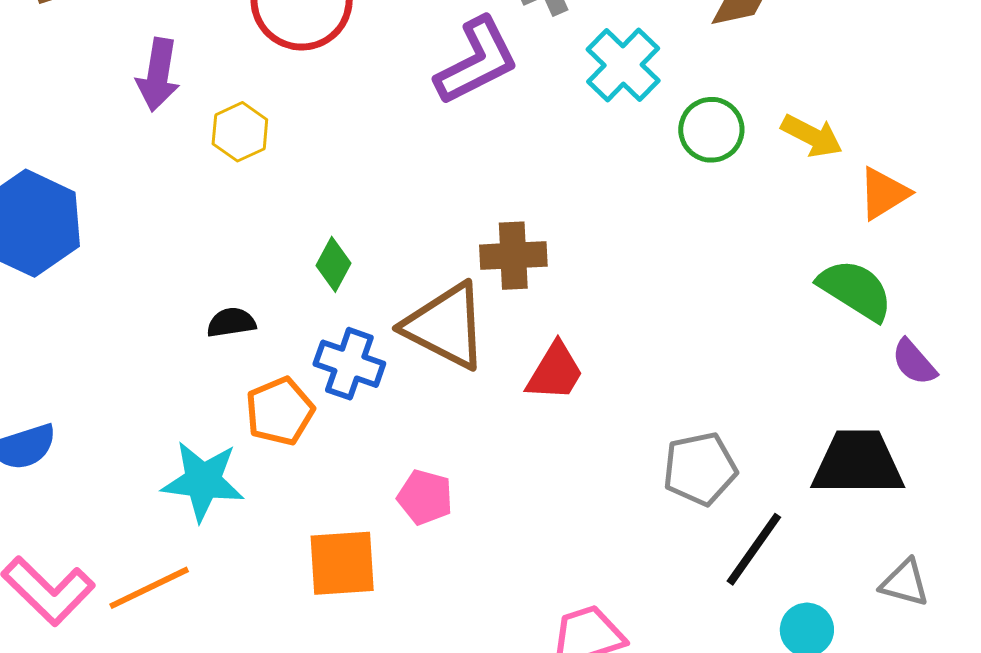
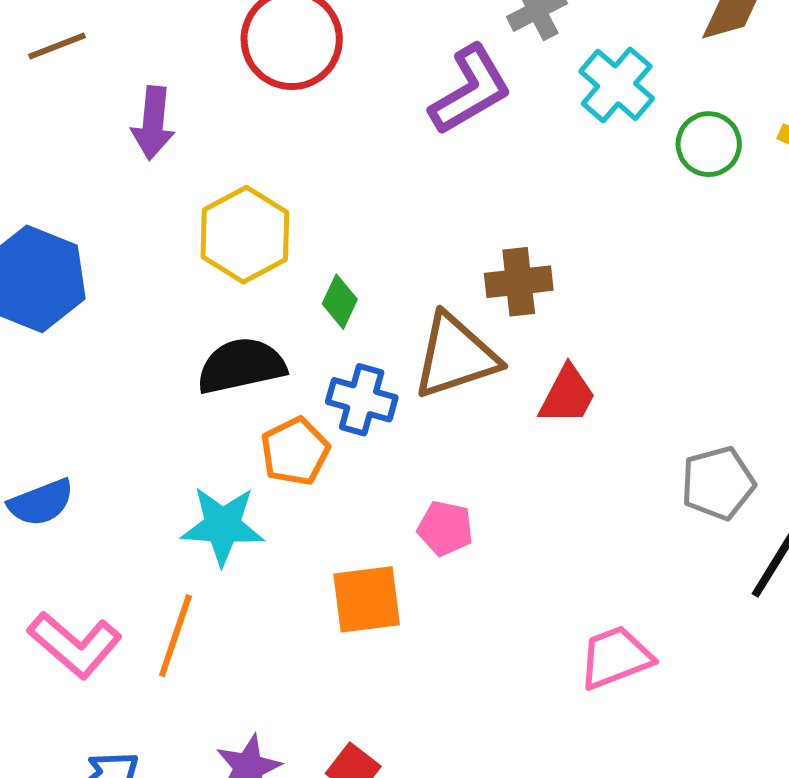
yellow hexagon: (240, 132) -> (245, 235), moved, size x1.6
black semicircle: (231, 322) -> (241, 366), size x1.8
brown triangle: (446, 326) -> (455, 356), turned -42
orange line: (149, 588) -> (175, 636), turned -42

